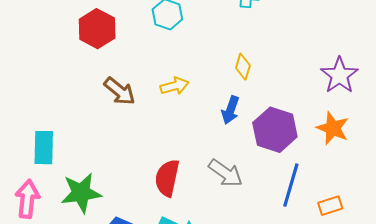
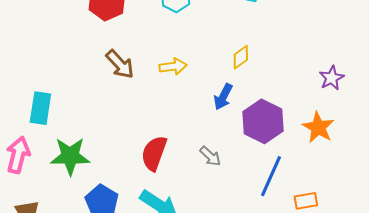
yellow diamond: (243, 67) -> (241, 57), turned 30
purple star: (339, 75) -> (332, 78), size x0.7
gray arrow: (225, 173) -> (210, 156), size x0.7

